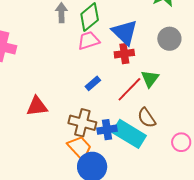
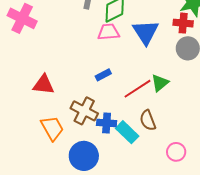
red cross: (124, 54) -> (183, 23), moved
cyan rectangle: (129, 134) -> (127, 132), size x0.7
orange trapezoid: (80, 148) -> (52, 128), moved

